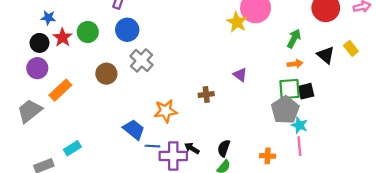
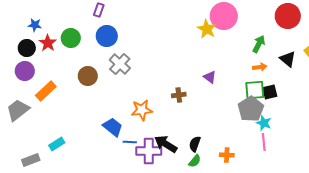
black arrow: (192, 148) -> (166, 144), size x1.6
orange cross: (268, 156) -> (227, 155), moved

